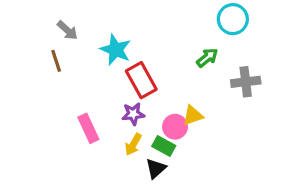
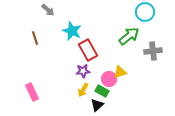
gray arrow: (67, 30) -> (48, 10), moved
green arrow: (207, 58) -> (129, 36), size x1.5
pink rectangle: (88, 128) -> (32, 92), moved

